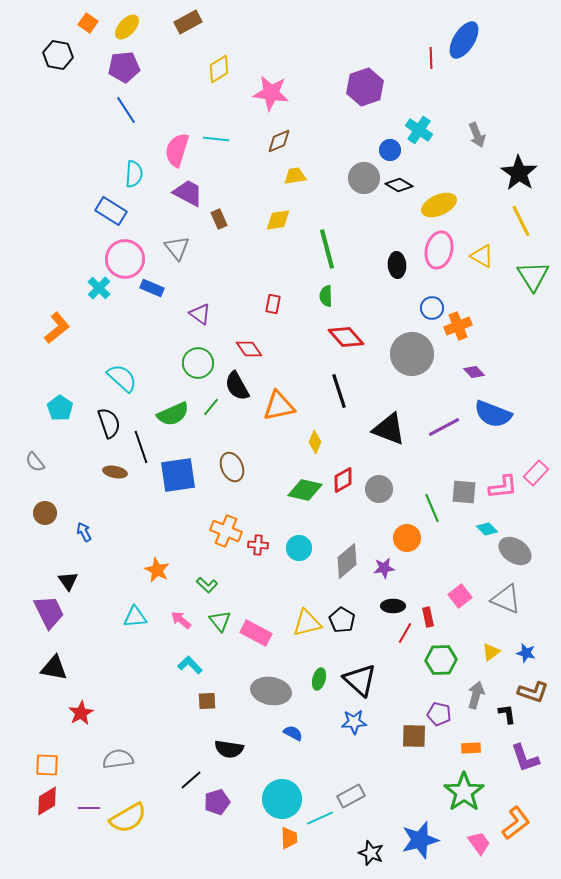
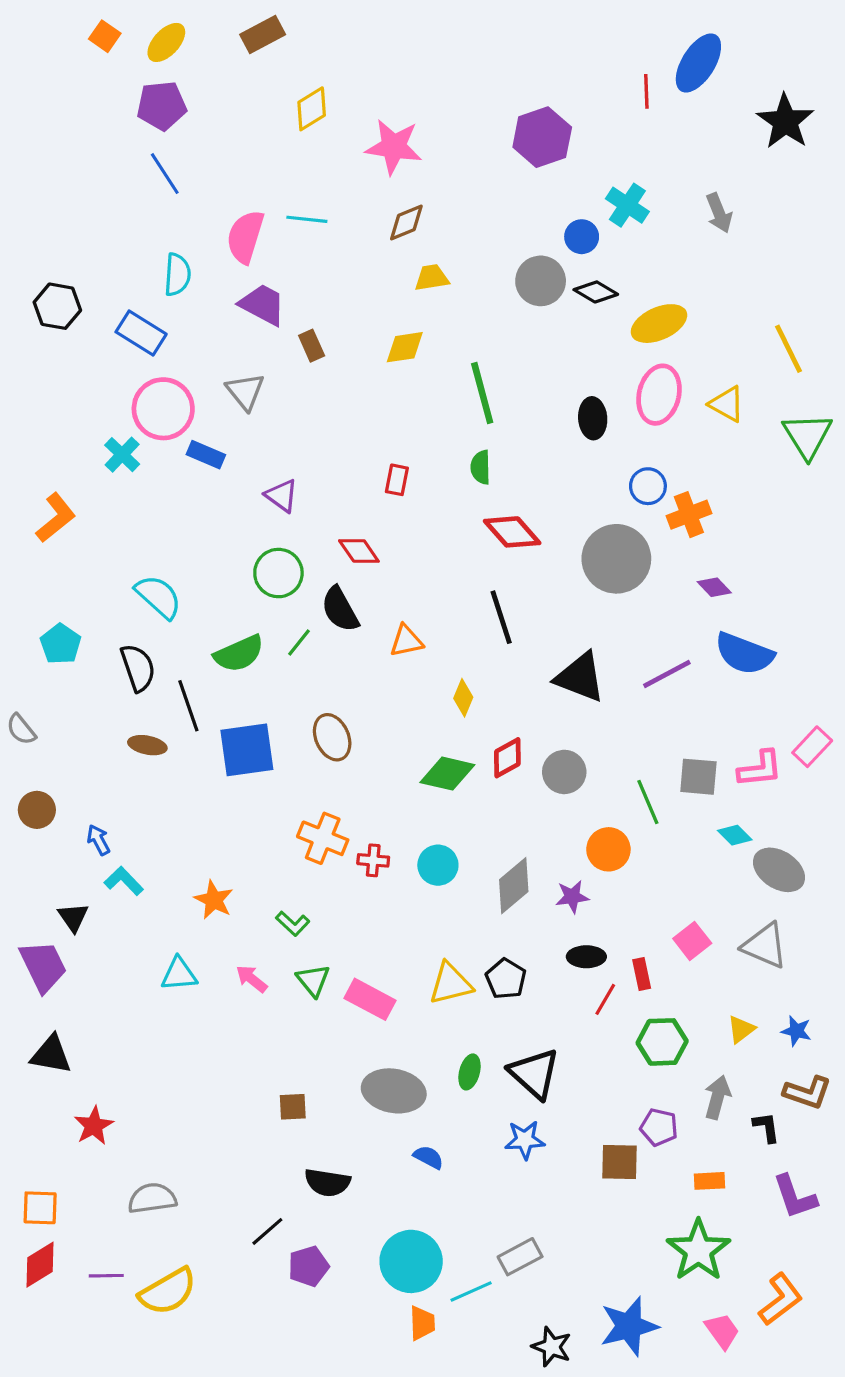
black hexagon: (58, 55) -> (57, 306), moved
black star: (519, 173) -> (785, 121), moved
orange triangle: (279, 406) -> (406, 641), size x0.7
cyan L-shape: (190, 665) -> (124, 881), moved

